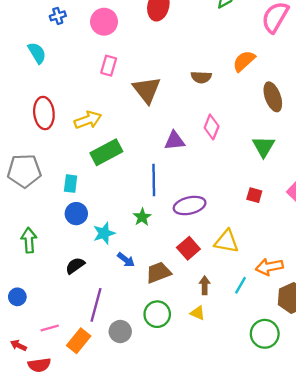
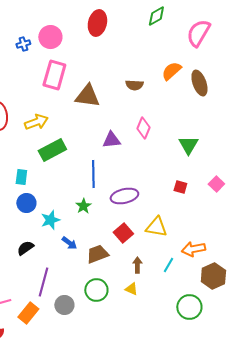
blue cross: (58, 16) -> (23, 44), moved
pink rectangle: (109, 66) -> (54, 75), size x1.6
brown triangle: (147, 90) -> (87, 96), turned -44
brown ellipse: (273, 97) -> (199, 83), moved

